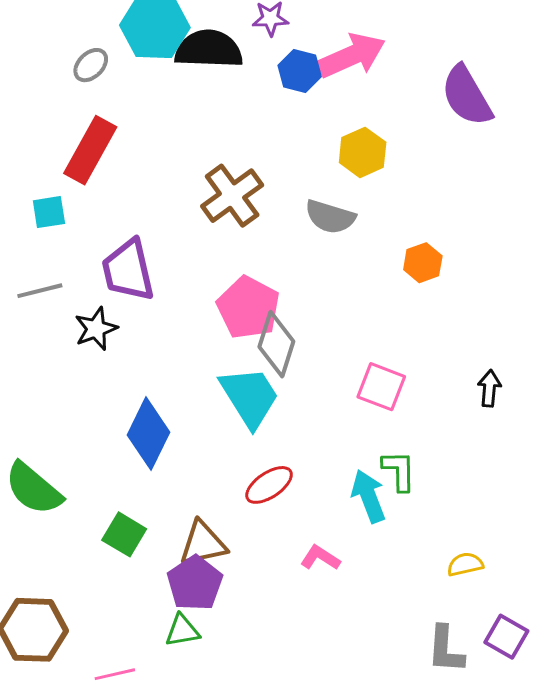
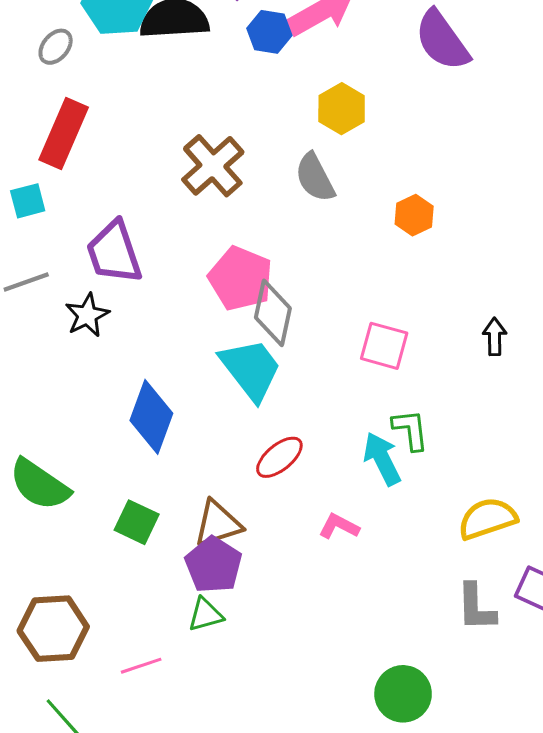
gray semicircle: (330, 217) -> (315, 178), turned 51
yellow semicircle: (465, 564) -> (487, 519), size x1.6

